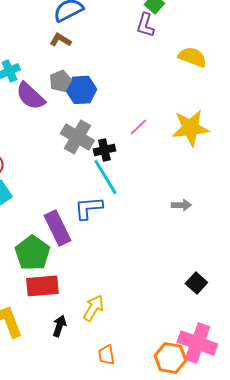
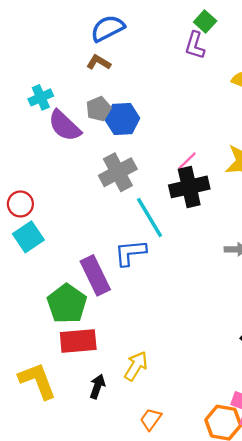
gray cross: (77, 137) -> (118, 172), turned 32
black cross: (104, 150) -> (189, 187), moved, size x1.6
orange trapezoid: (106, 355) -> (151, 419), turned 45

